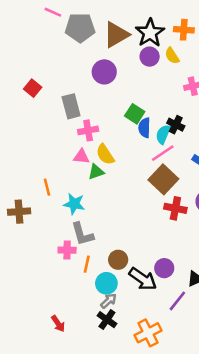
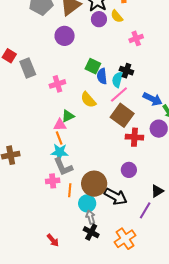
gray rectangle: (71, 106) -> (28, 68), moved
yellow semicircle: (105, 154) -> (88, 100), moved
pink triangle: (81, 157) -> (60, 125), moved
orange line: (47, 187) -> (59, 138), moved
cyan star: (74, 204) -> (60, 152), moved
brown circle: (118, 260) -> (94, 184), size x1.6
purple circle: (164, 268) -> (129, 170), moved
gray arrow: (109, 301) -> (91, 217), turned -56

